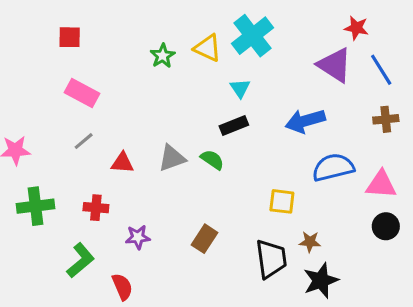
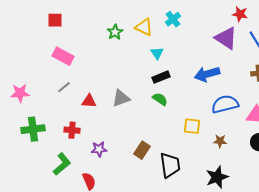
cyan cross: (253, 36) -> (173, 19), size x0.6
cyan triangle: (240, 88) -> (157, 53), moved
green semicircle: (212, 160) -> (160, 99), moved
brown star: (310, 242) -> (220, 141), moved
black trapezoid: (271, 259) -> (170, 165), moved

